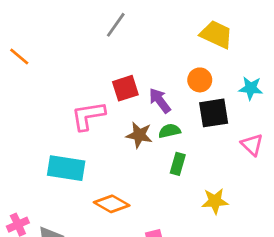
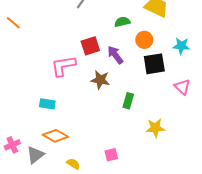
green semicircle: (169, 131) -> (122, 22), moved
cyan rectangle: (66, 168) -> (47, 104), size x0.6
orange diamond: (112, 204) -> (55, 136), moved

